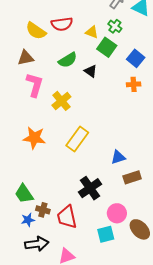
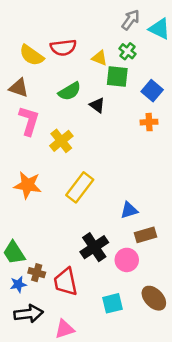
green square: (107, 47) -> (117, 77), turned -30
brown triangle: (26, 58) -> (19, 88), turned 30
pink circle: (117, 213) -> (127, 260), moved

